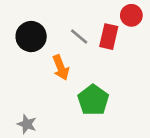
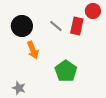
orange arrow: (61, 68) -> (33, 50), moved

